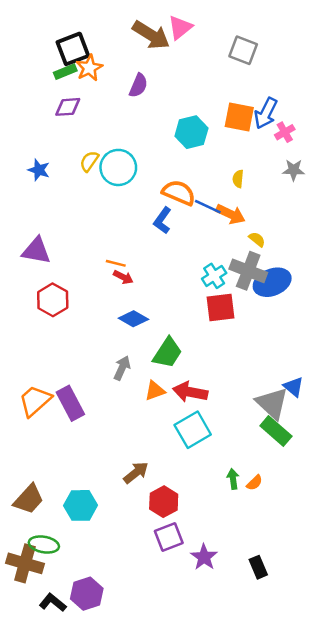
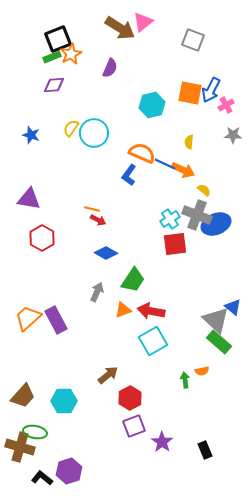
orange semicircle: (254, 483) -> (202, 371), moved, turned 32

